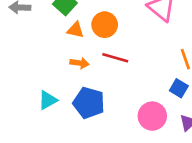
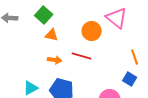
orange circle: (105, 25) -> (92, 31), moved

